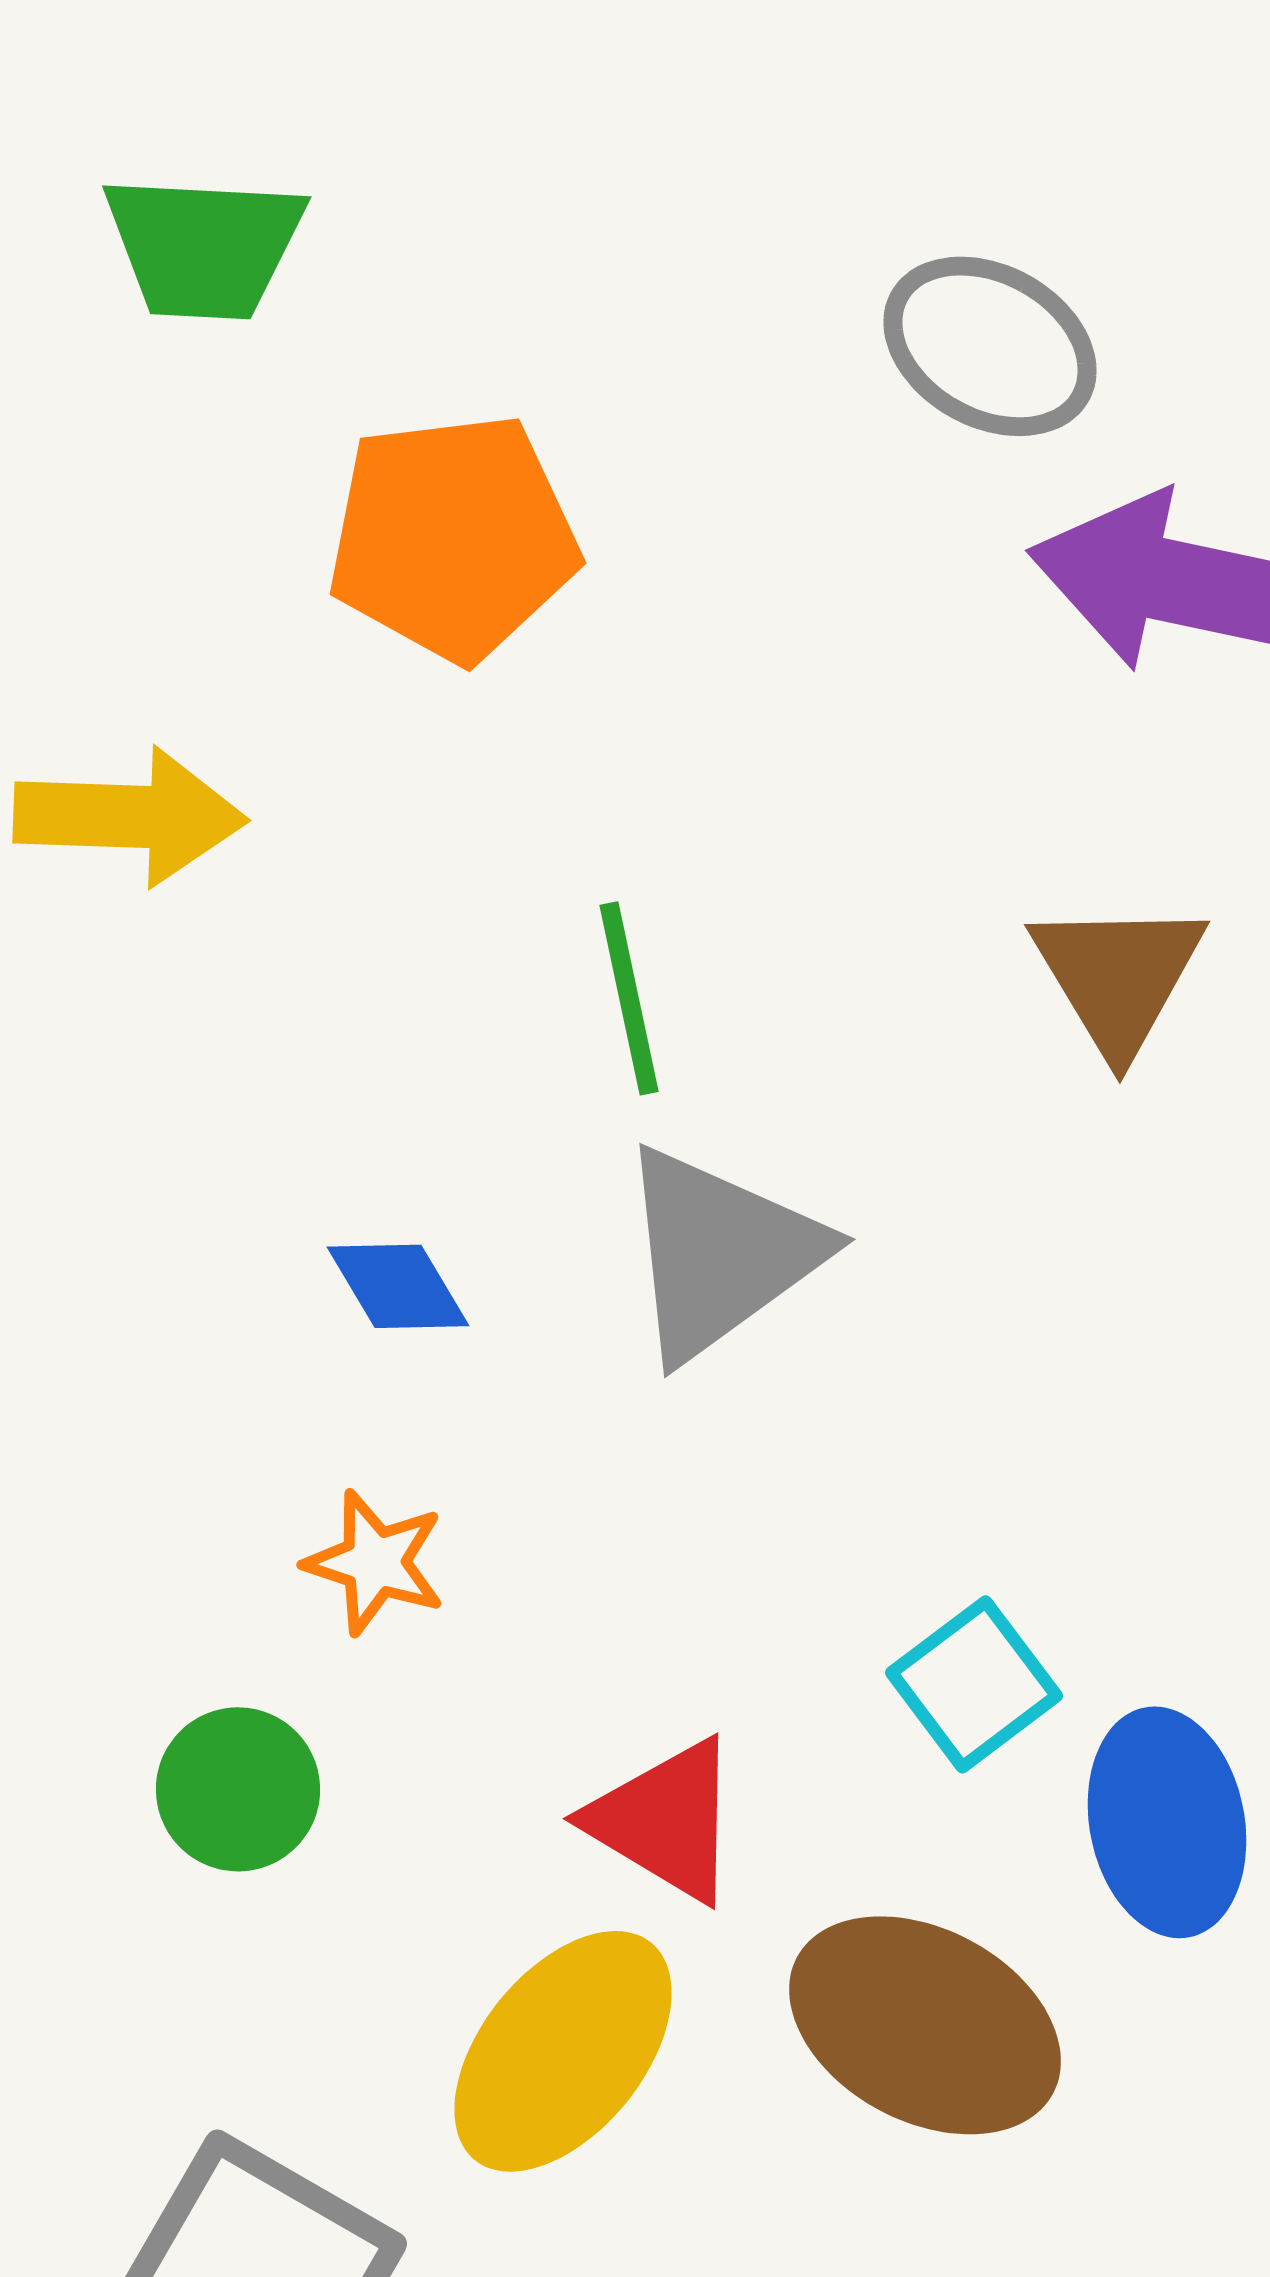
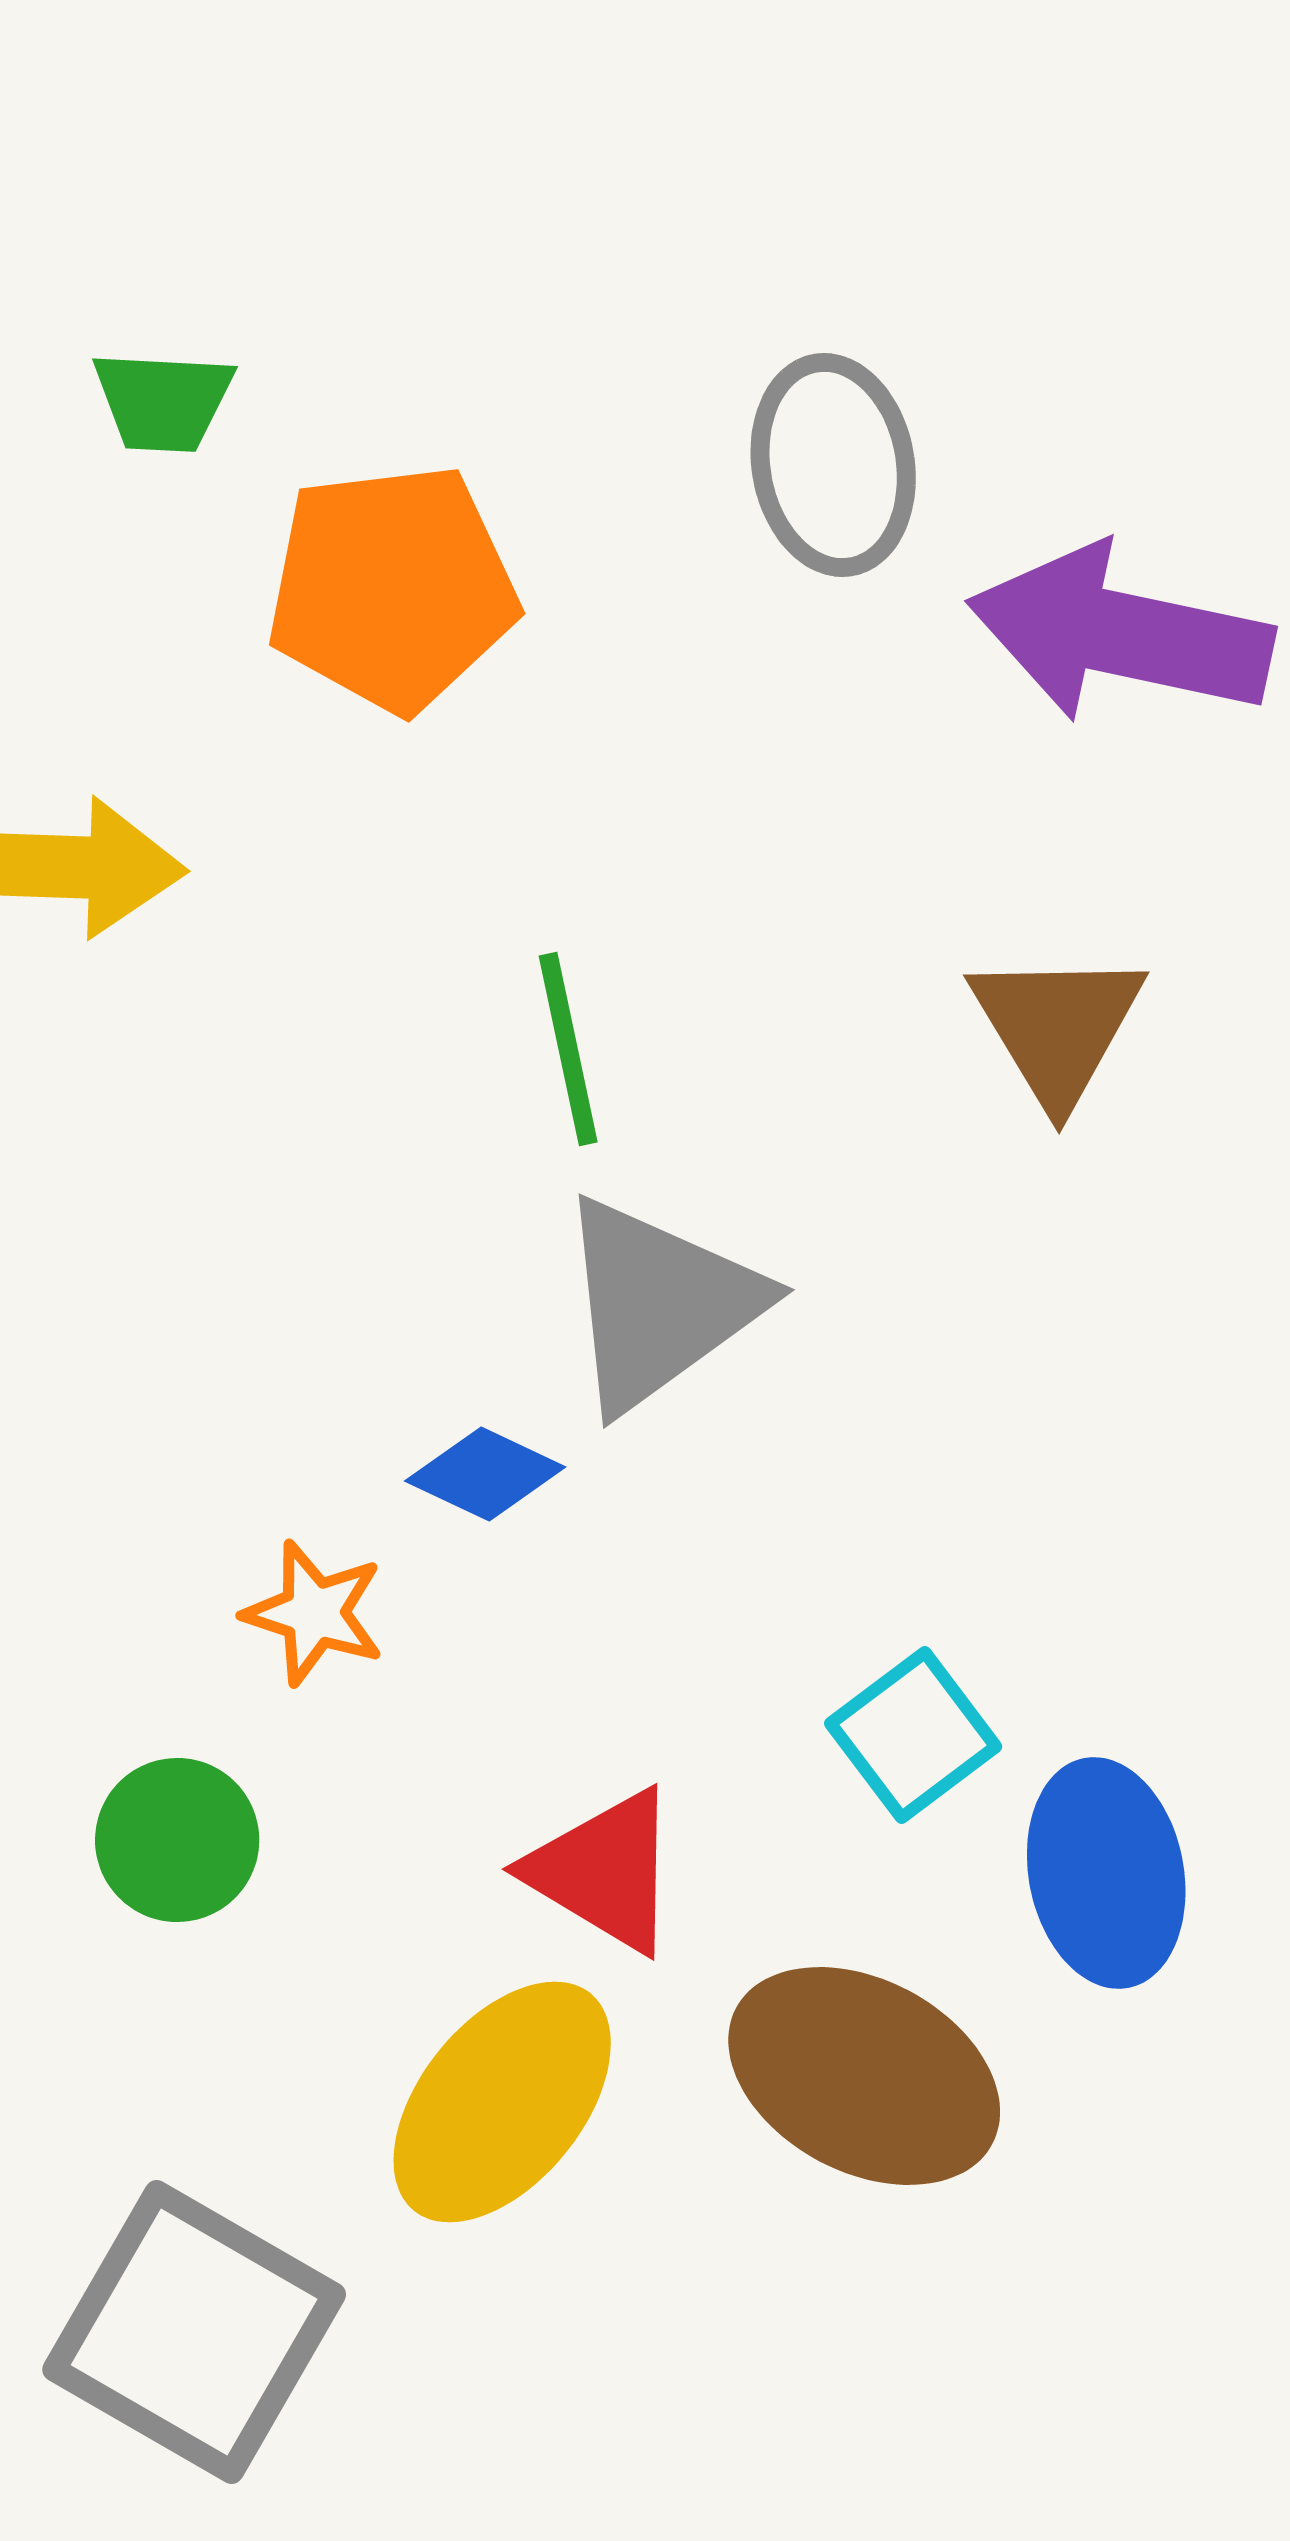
green trapezoid: (204, 246) -> (163, 401), moved, size x0.7
gray ellipse: (990, 346) -> (833, 465), moved, turned 51
blue diamond: (398, 1286) -> (485, 1474), moved, turned -34

